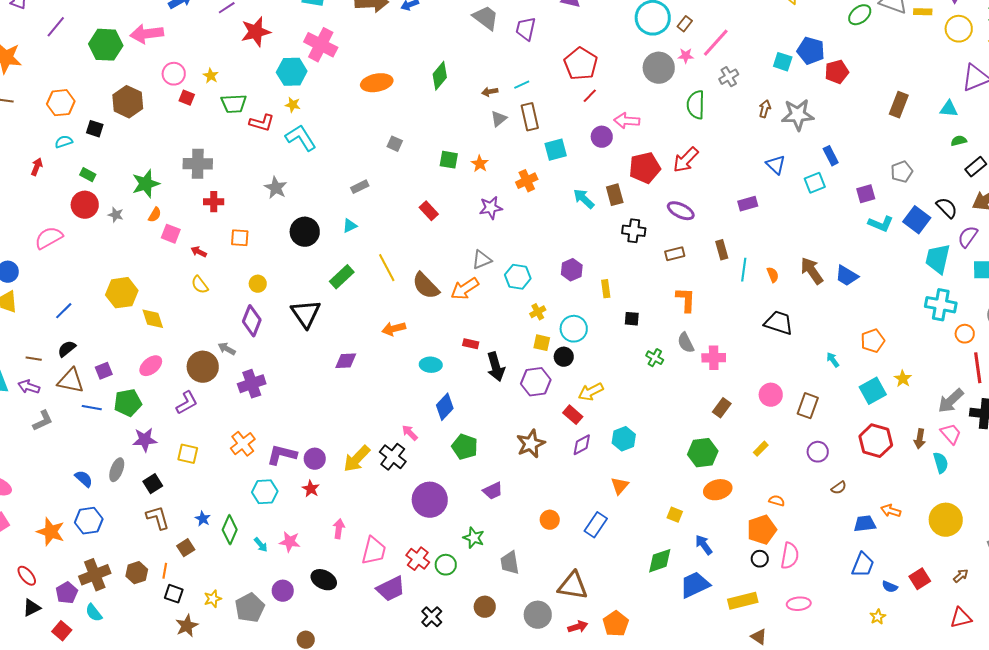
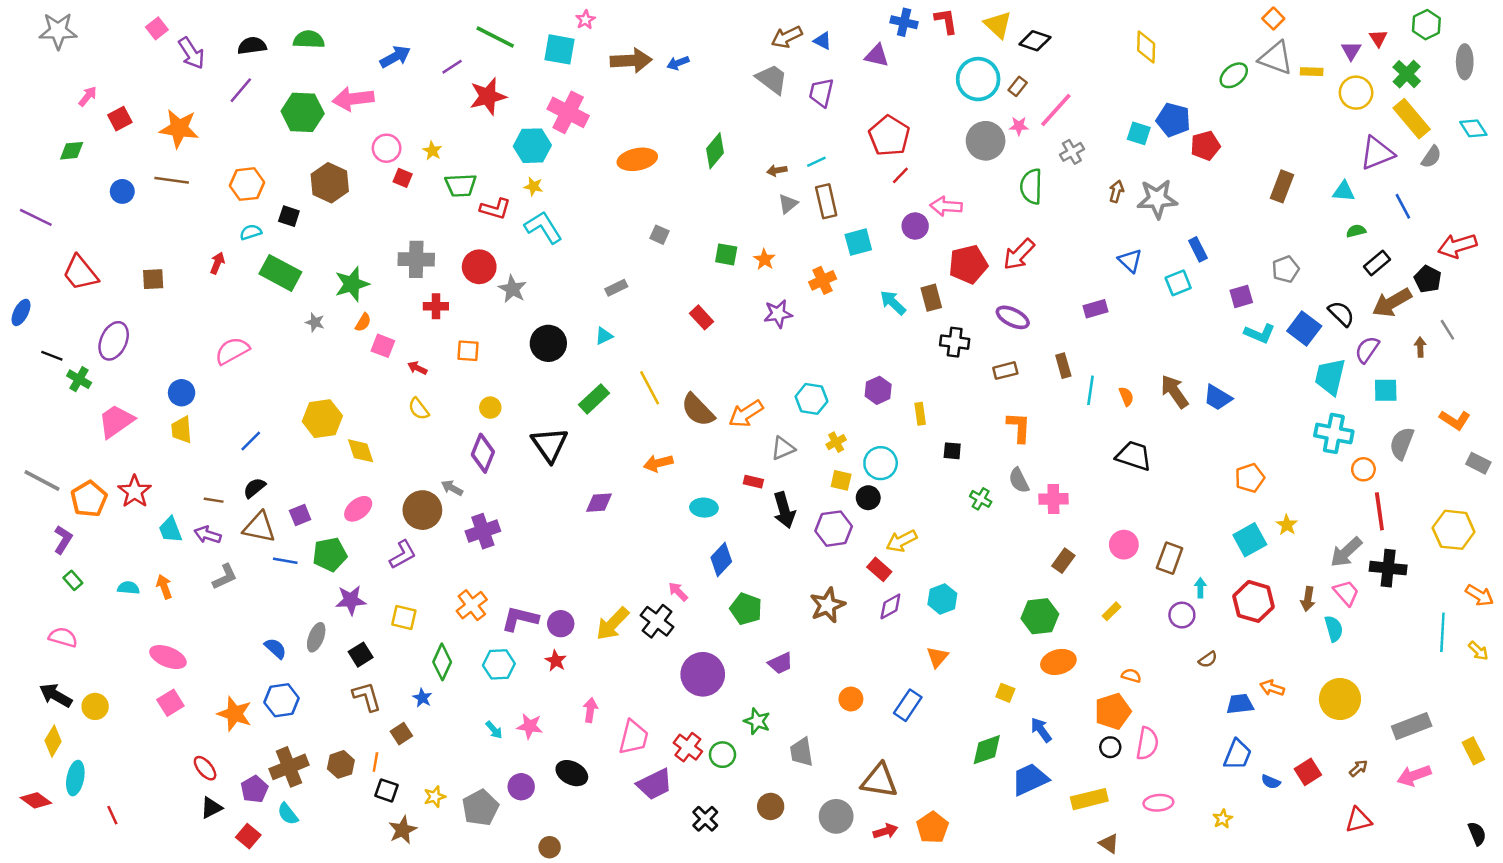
green rectangle: (88, 175) -> (280, 273), size x2.0
red circle: (85, 205) -> (479, 267), moved
gray triangle: (482, 260) -> (783, 448), moved
cyan arrow: (833, 360) -> (1200, 588), moved, turned 35
green diamond: (230, 530) -> (442, 662), moved
yellow star: (878, 617) -> (1223, 819), moved

